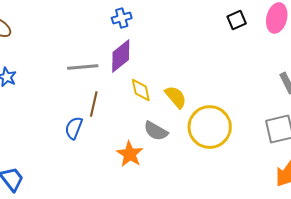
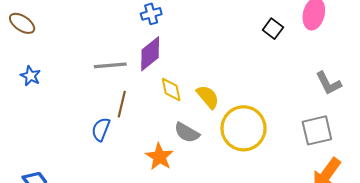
black square: (237, 20) -> (273, 29), moved, turned -30

